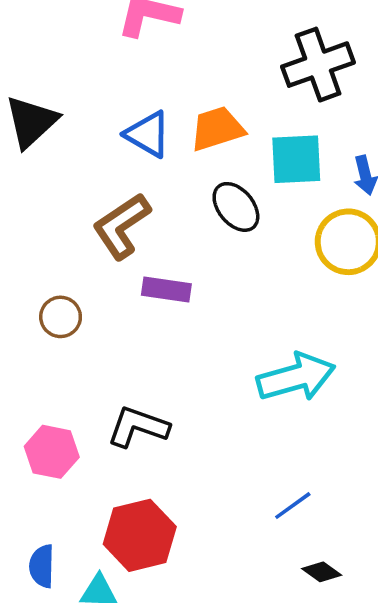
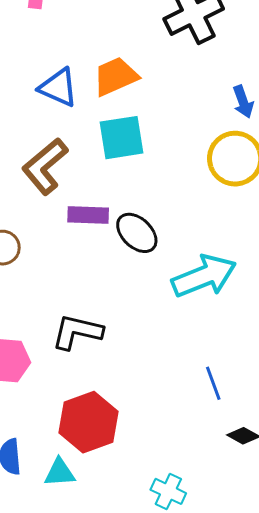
cyan square: (296, 159) -> (121, 138), moved
black ellipse: (236, 207) -> (137, 233), moved
blue line: (293, 506) -> (213, 383), turned -68

